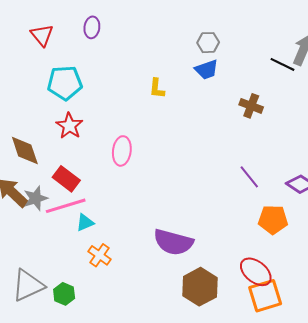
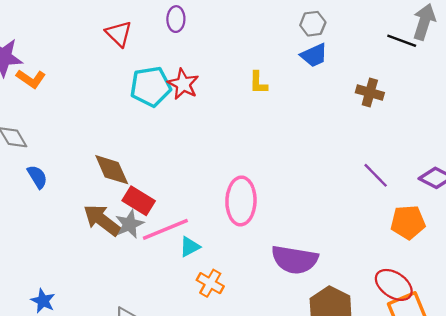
red star: (69, 126) -> (183, 84), moved
pink ellipse: (122, 151) -> (241, 201), moved, size x1.4
red rectangle: (66, 179) -> (139, 201), moved

